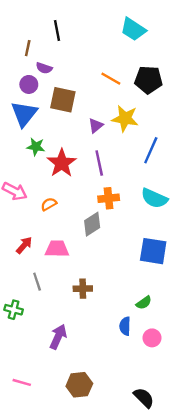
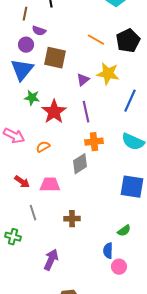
black pentagon: (148, 80) -> (128, 41), turned -30
red arrow: (24, 245) -> (22, 182), turned 84
pink circle: (152, 338) -> (119, 267), moved

